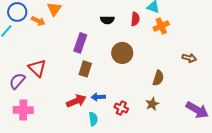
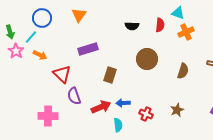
orange arrow: (38, 21) -> (40, 55), moved
purple rectangle: (80, 43) -> (88, 49), moved, turned 54
brown semicircle: (158, 78) -> (183, 71), moved
purple semicircle: (17, 81) -> (74, 96), moved, turned -60

